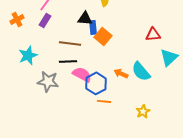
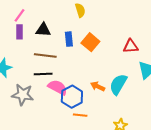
black triangle: (85, 18) -> (43, 30), moved
purple rectangle: (45, 20) -> (20, 32), turned -32
orange square: (103, 36) -> (90, 42), moved
cyan semicircle: (141, 71) -> (118, 84), turned 70

